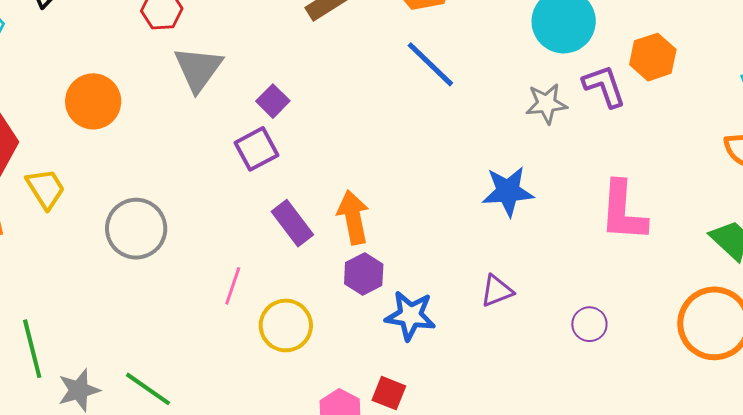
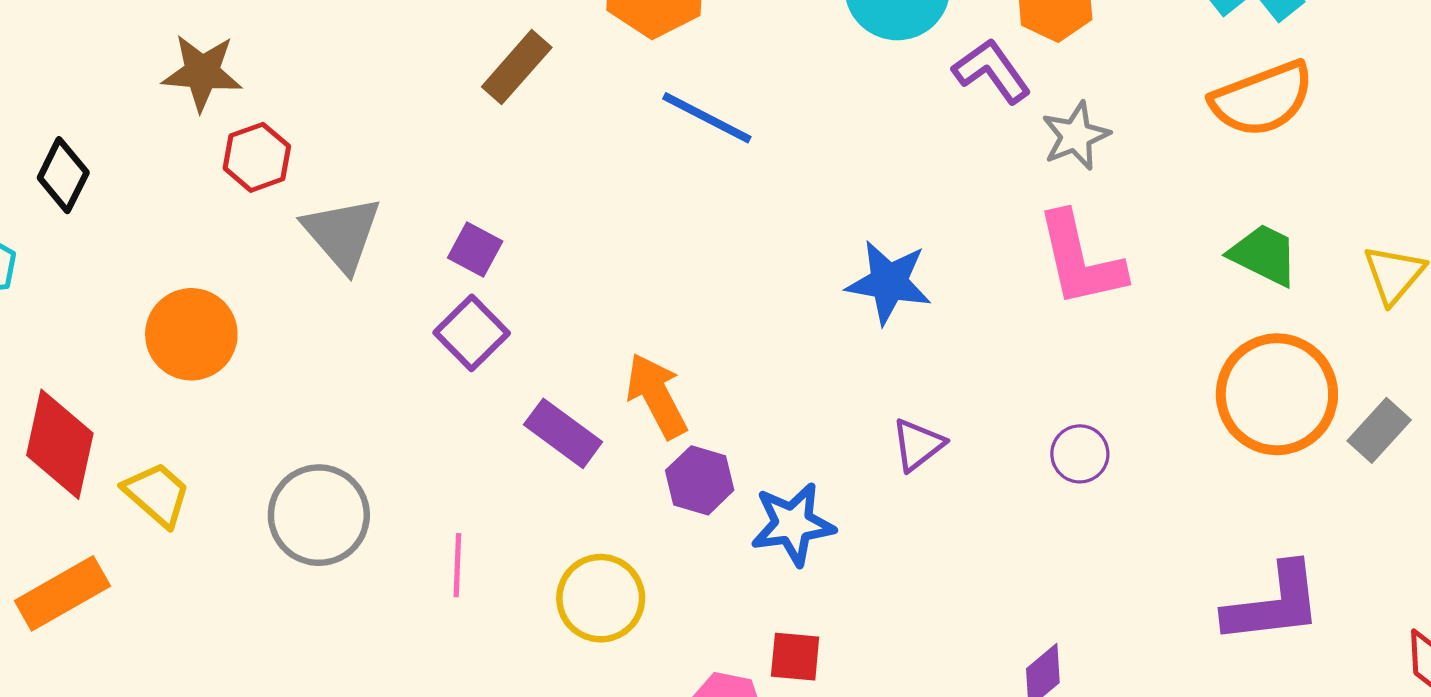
gray star: (546, 104) -> (1076, 136), moved
blue star: (508, 191) -> (889, 282), turned 30
pink line: (233, 286) -> (457, 565), moved

